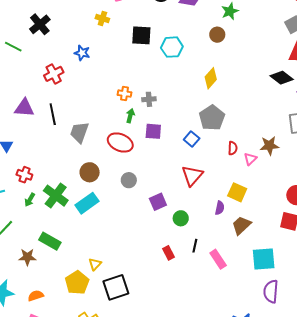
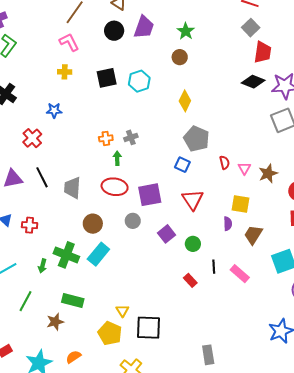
purple square: (153, 131) -> (150, 195), moved, size x1.4
brown star: (269, 146) -> (268, 173), moved
red cross: (24, 175) -> (30, 225), moved
black square: (116, 287) -> (149, 328), turned 36

